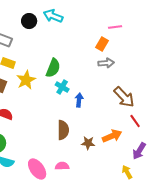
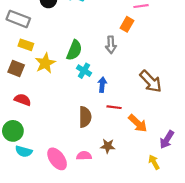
gray arrow: (106, 63) -> (111, 45), moved, turned 91
red line: (135, 121) -> (114, 107), moved, turned -48
orange arrow: (112, 136) -> (138, 123), turned 66
brown star: (88, 143) -> (108, 146), moved

